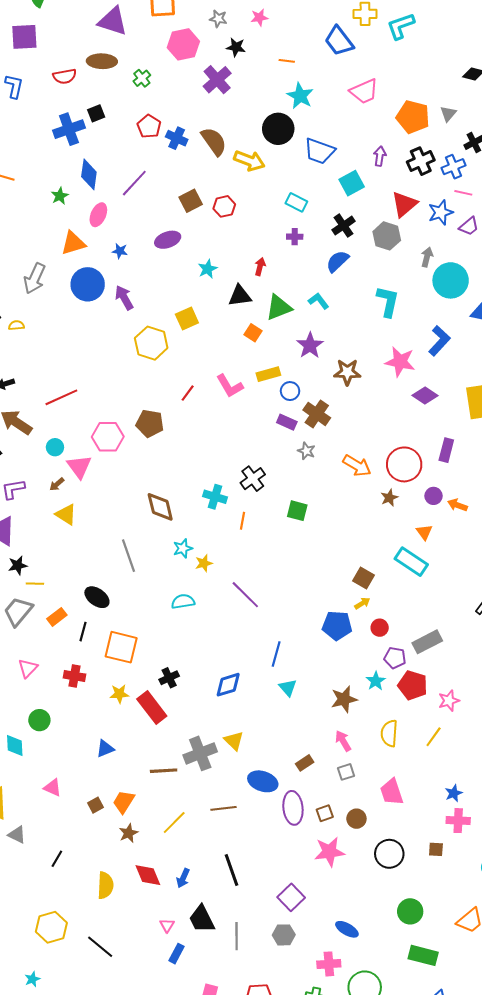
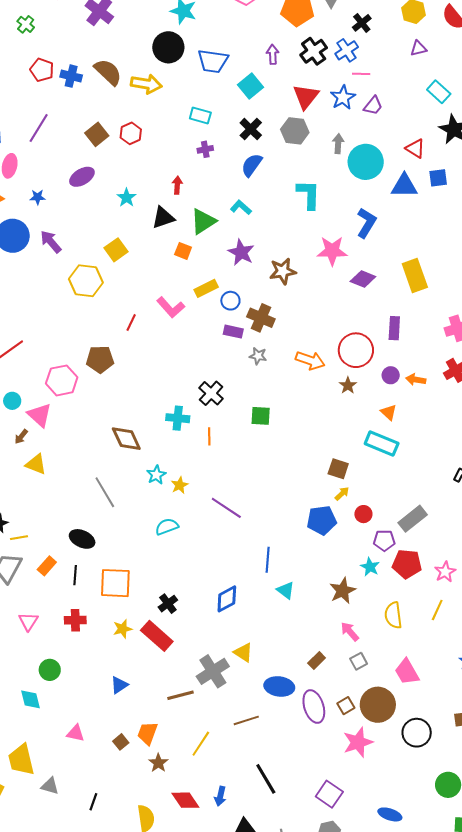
brown circle: (356, 819) -> (378, 705), size x1.8

